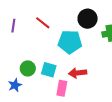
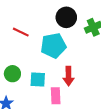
green circle: (28, 68) -> (12, 74), moved
red arrow: (78, 73) -> (69, 76), turned -72

